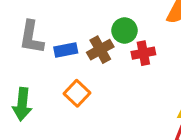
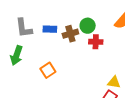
gray L-shape: (31, 37) -> (24, 28), moved, turned -30
orange square: (77, 93) -> (48, 70), moved

